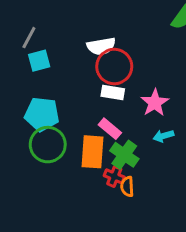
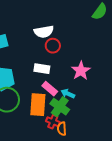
red circle: (114, 67) -> (53, 46), size x0.6
white rectangle: (113, 93) -> (42, 69), moved
cyan arrow: (163, 136) -> (68, 94), moved, turned 40

